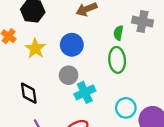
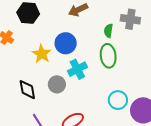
yellow star: (35, 48) -> (42, 54), moved
gray circle: (69, 75) -> (57, 84), moved
cyan cross: (85, 92) -> (77, 69), moved

